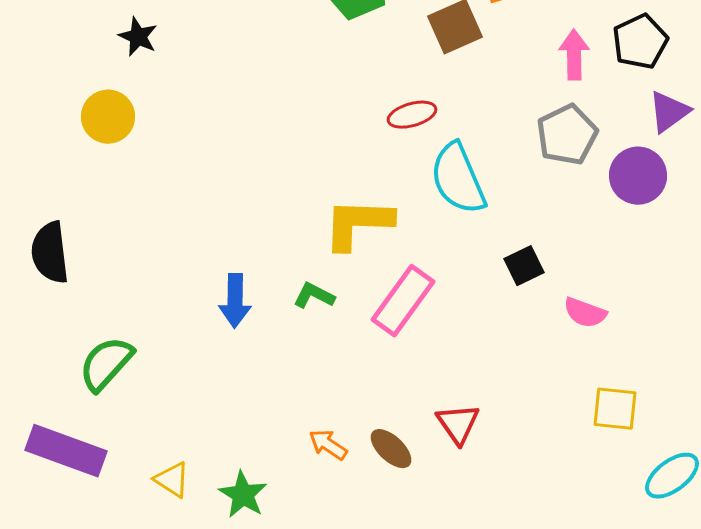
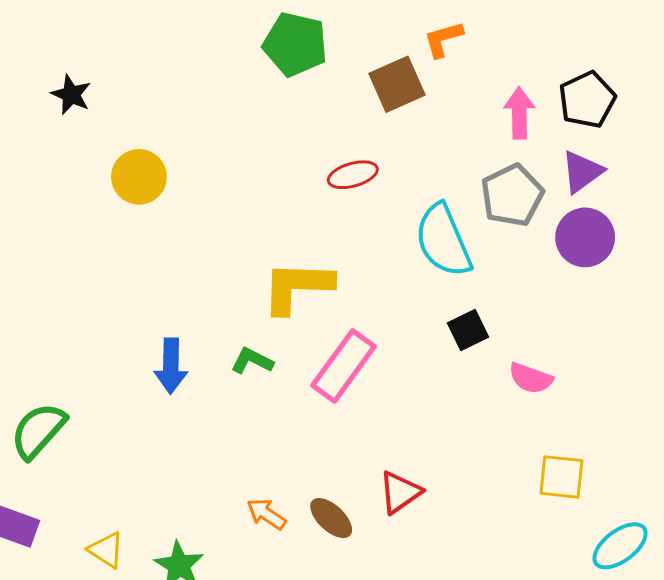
purple triangle: (669, 112) -> (582, 172), moved
yellow circle: (108, 117) -> (139, 177), moved
cyan semicircle: (458, 179) -> (443, 241), moved
red triangle: (458, 424) -> (400, 492), turned 30

